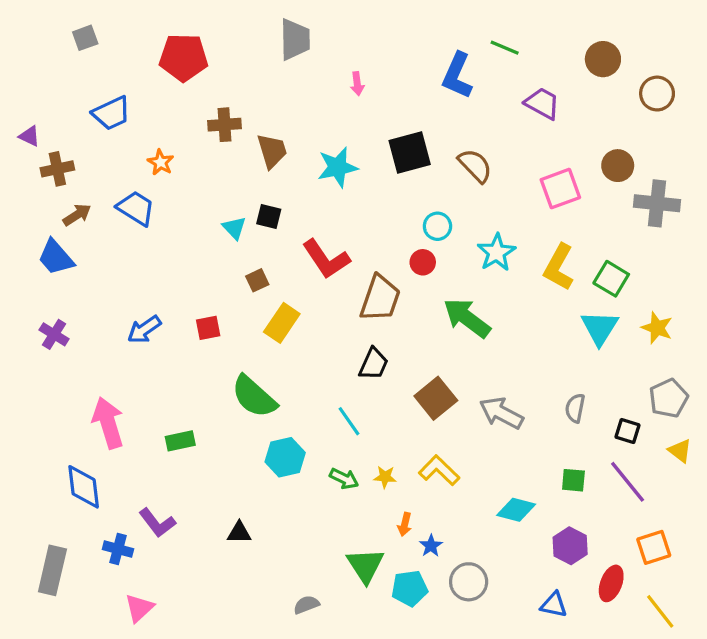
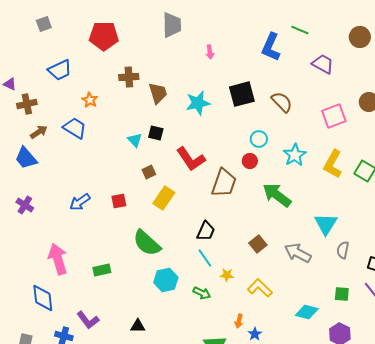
cyan triangle: (600, 328) -> (326, 224), moved
black trapezoid: (374, 364) -> (206, 231), moved
brown square: (436, 398) -> (258, 244), size x0.7
yellow star: (385, 477) -> (227, 275), moved

